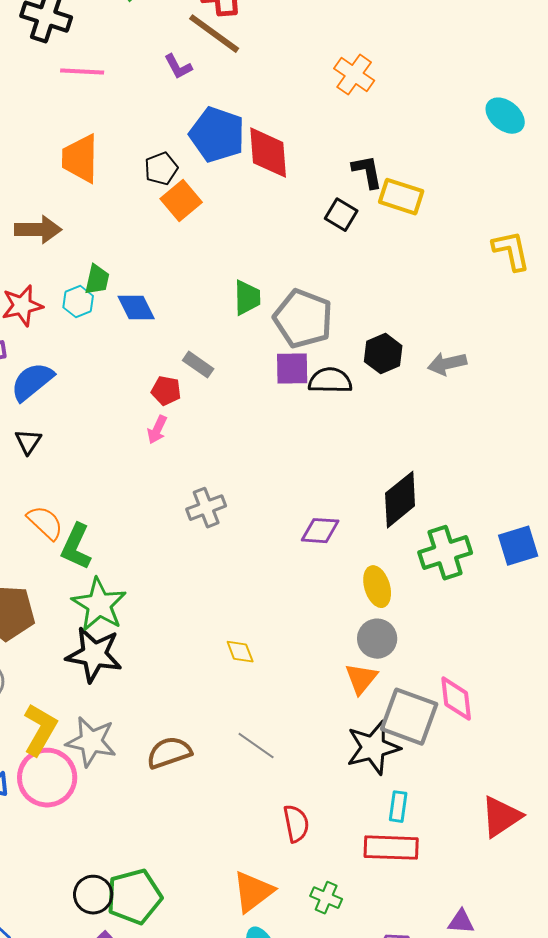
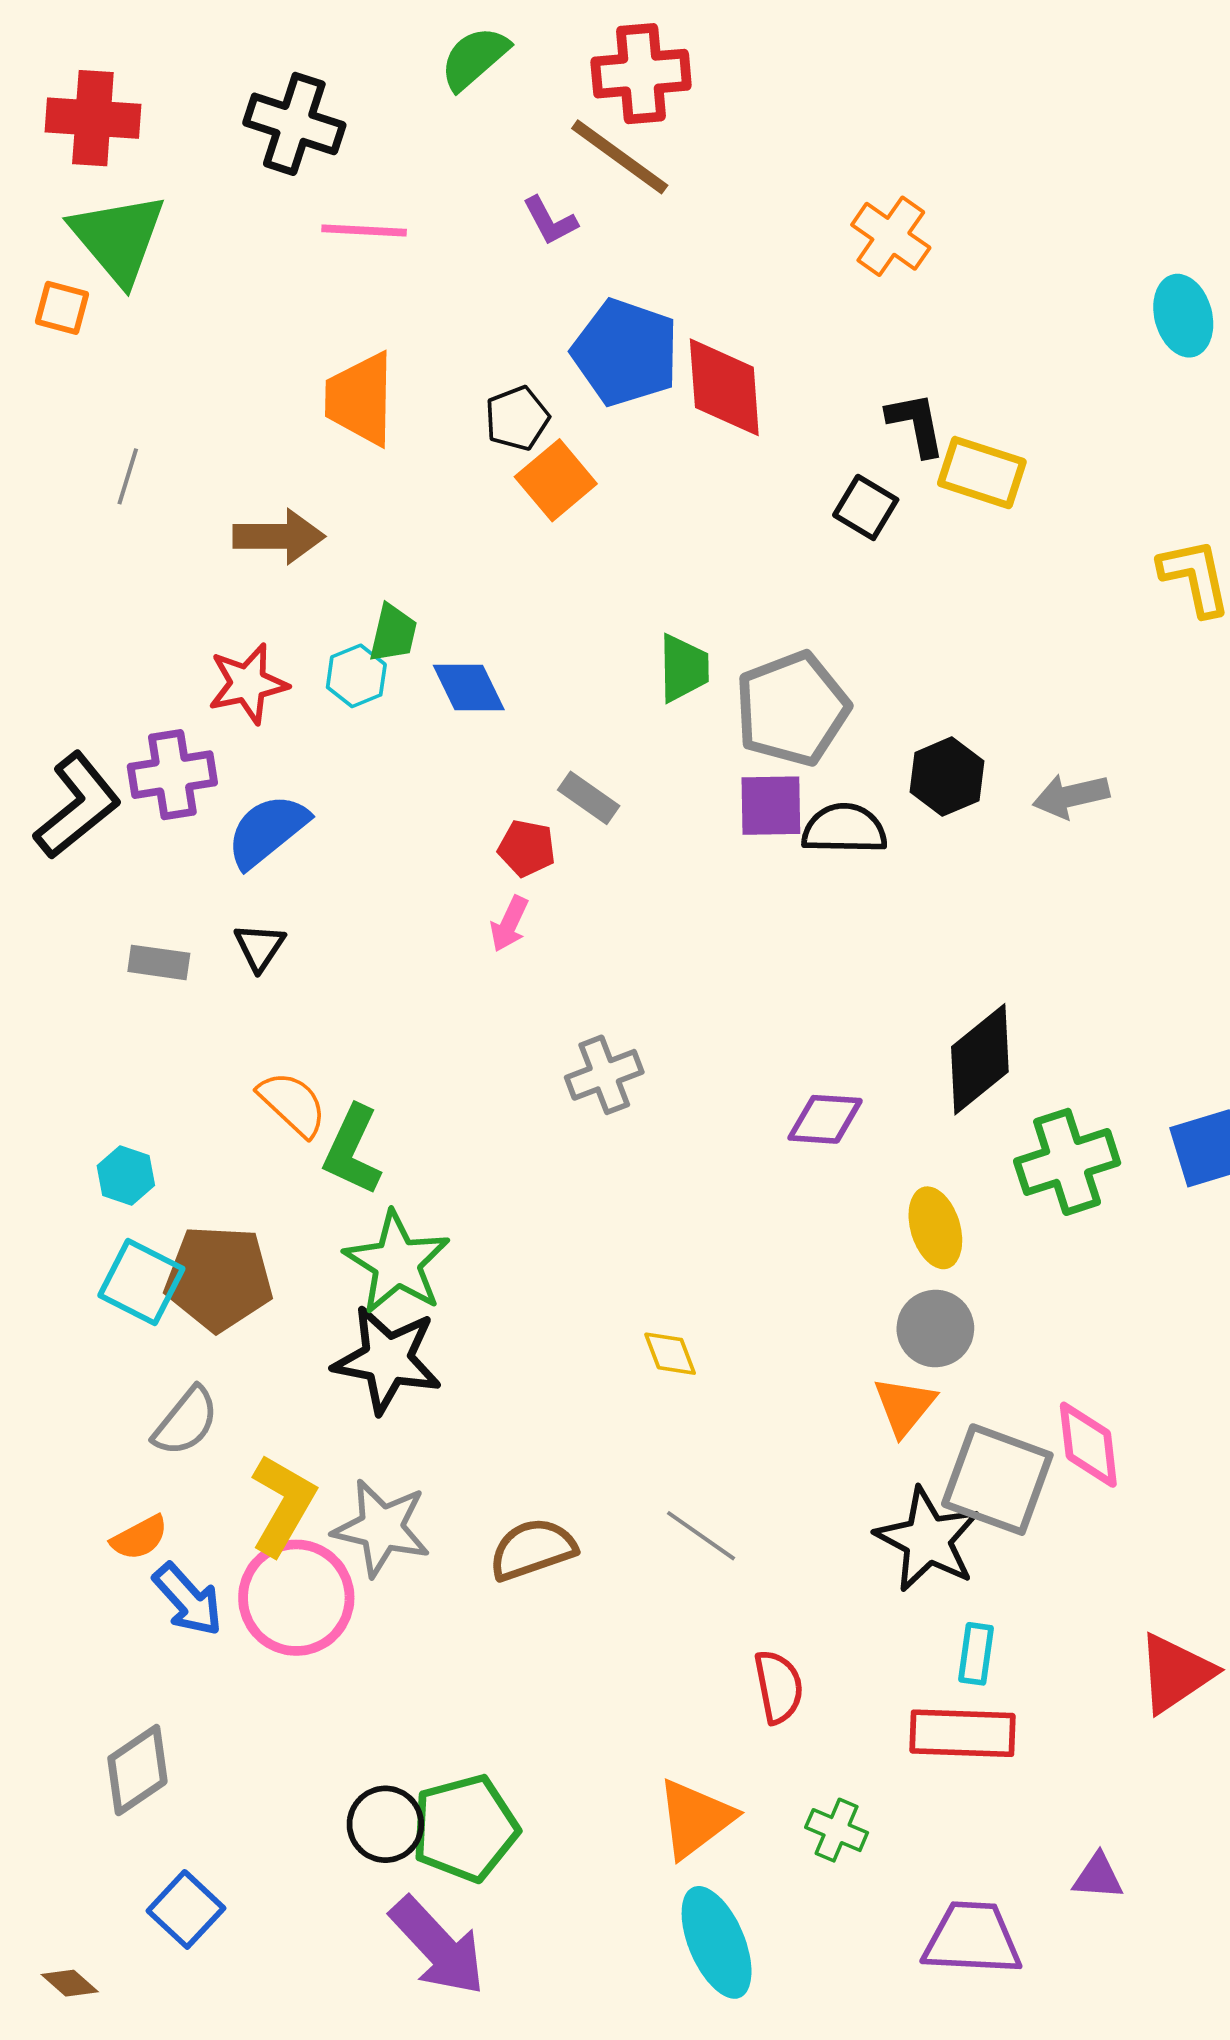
cyan ellipse: (505, 116) -> (1183, 316), turned 36
gray pentagon: (303, 319) -> (792, 709), turned 30
black star: (373, 748) -> (928, 1540), turned -30

